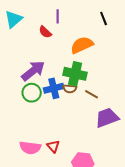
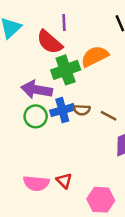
red semicircle: (45, 32) -> (50, 42), size x1.6
purple arrow: (33, 71) -> (37, 90), turned -130
green cross: (75, 74) -> (66, 70), moved, turned -30

